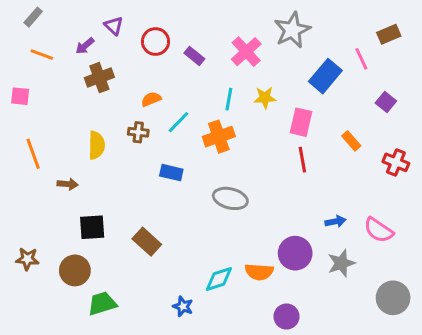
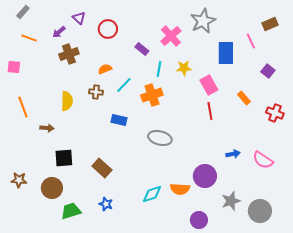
purple rectangle: (194, 56) -> (142, 49), moved
blue rectangle: (325, 76) -> (226, 53), turned -40
pink rectangle: (301, 122) -> (209, 85), turned -42
gray star: (341, 263) -> (231, 201), moved
gray circle: (393, 298) -> (260, 211), moved
blue star: (183, 306) -> (106, 204), moved

